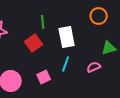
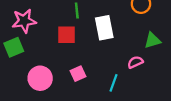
red square: (34, 43) -> (66, 35), turned 36
cyan line: (66, 64) -> (113, 83), moved

